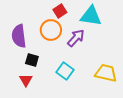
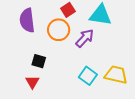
purple semicircle: (19, 36) -> (27, 20), moved
cyan square: (65, 71) -> (88, 76), moved

